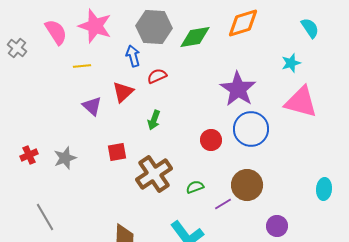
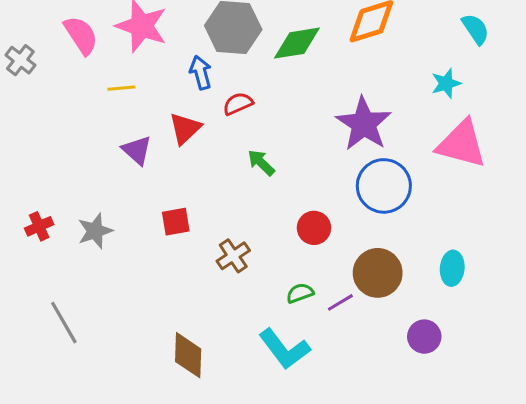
green arrow: (154, 120) -> (261, 163), moved, turned 114
red circle: (211, 140) -> (314, 228), moved
brown cross: (154, 174) -> (233, 256), size x0.6
green semicircle: (195, 187) -> (300, 293), moved
cyan ellipse: (324, 189) -> (452, 268), moved

